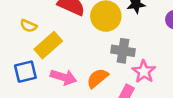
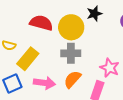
gray cross: (123, 51) -> (71, 53), moved

